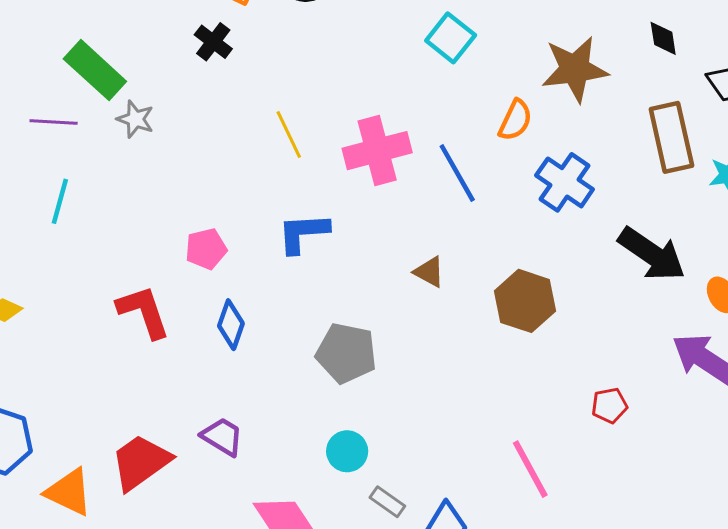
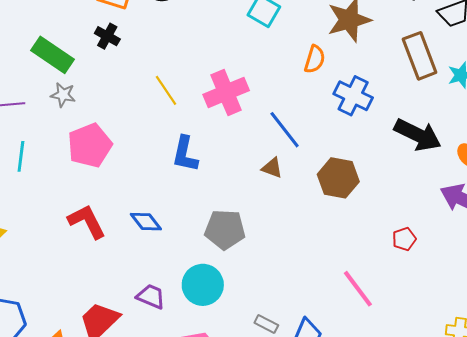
green rectangle: (95, 70) -> (53, 55), moved
blue line: (457, 173) -> (285, 130), moved
blue L-shape: (303, 233) -> (185, 154), turned -66
pink pentagon: (206, 249) -> (90, 145), moved, size x1.6
blue diamond: (231, 325) -> (146, 222), turned -48
cyan circle: (347, 451) -> (203, 285), moved, size x1.5

